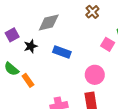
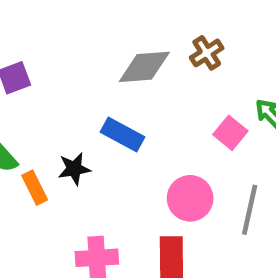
gray diamond: (49, 23) -> (144, 67), moved
black star: (31, 46) -> (74, 169), moved

